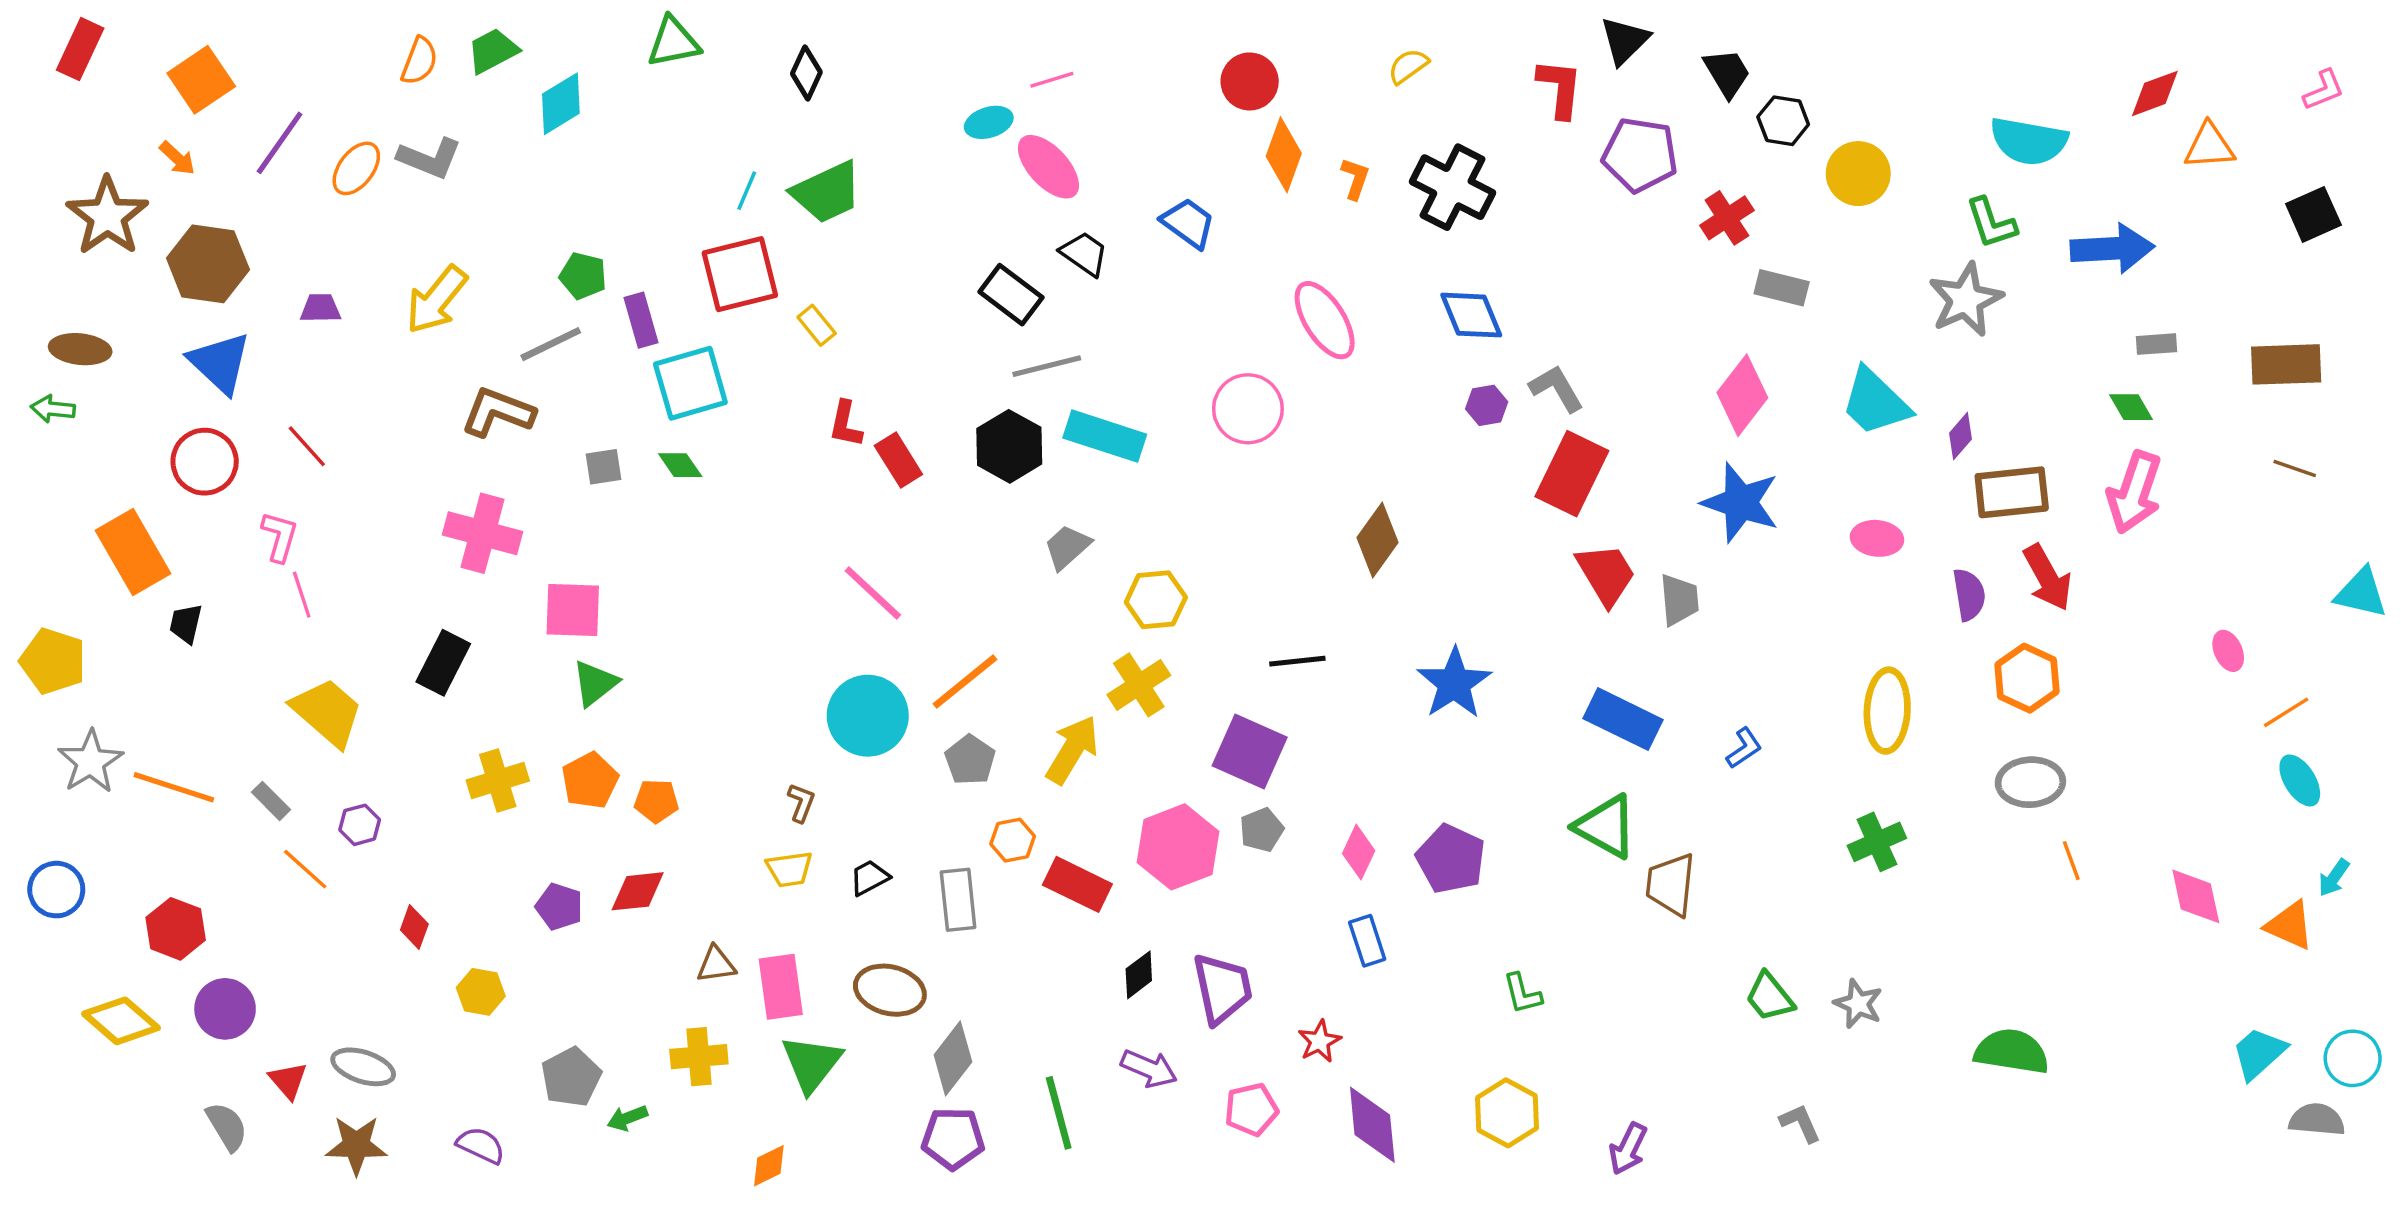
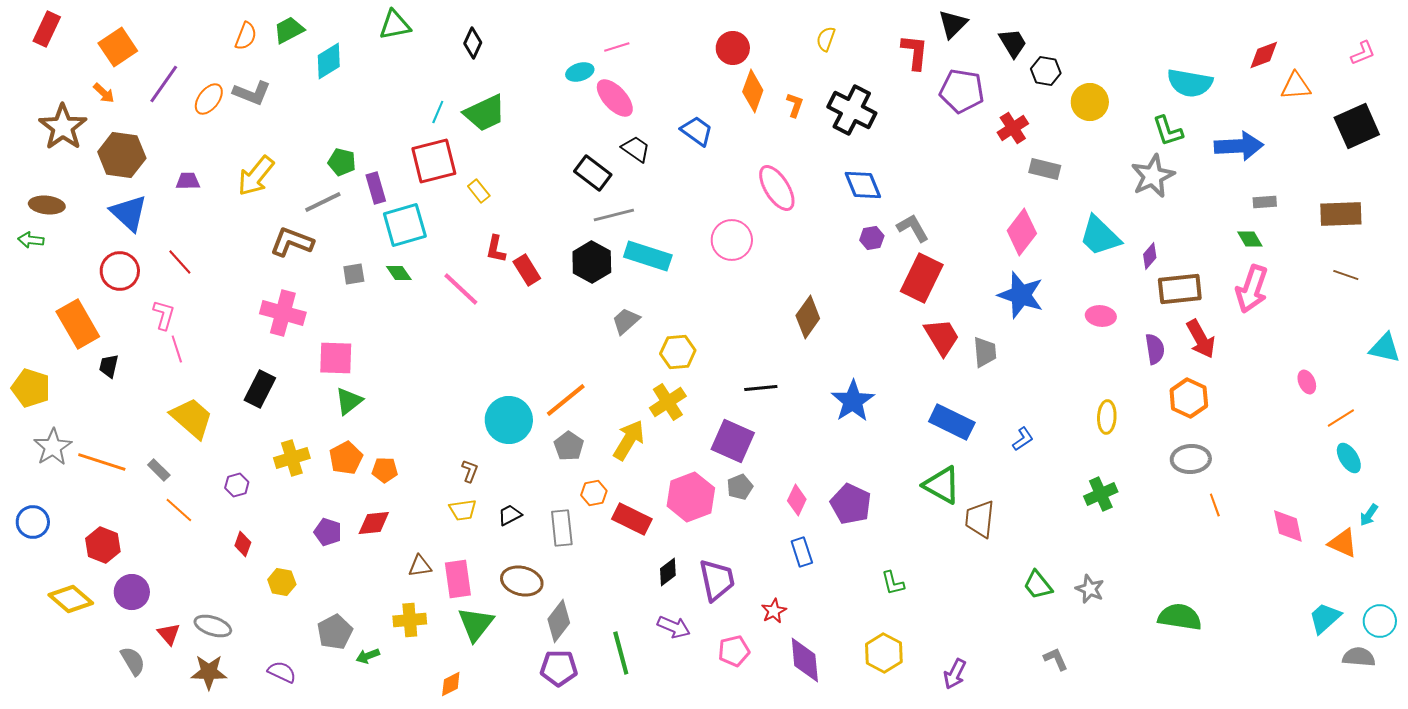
yellow semicircle: (1408, 66) -> (826, 39), turned -35
black square: (2313, 214) -> (1357, 126), size x1.4
pink line: (873, 593) -> (461, 289), moved
yellow ellipse: (1887, 711) -> (1107, 417), size x0.7
purple hexagon: (360, 825) -> (237, 485), moved

